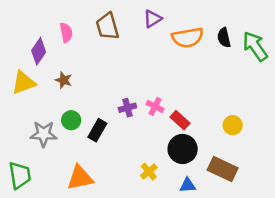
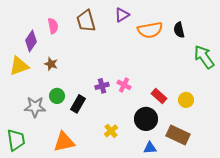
green arrow: (255, 46) -> (204, 57), moved
red rectangle: (180, 120) -> (159, 96), moved
yellow cross: (149, 172) -> (111, 131), moved

